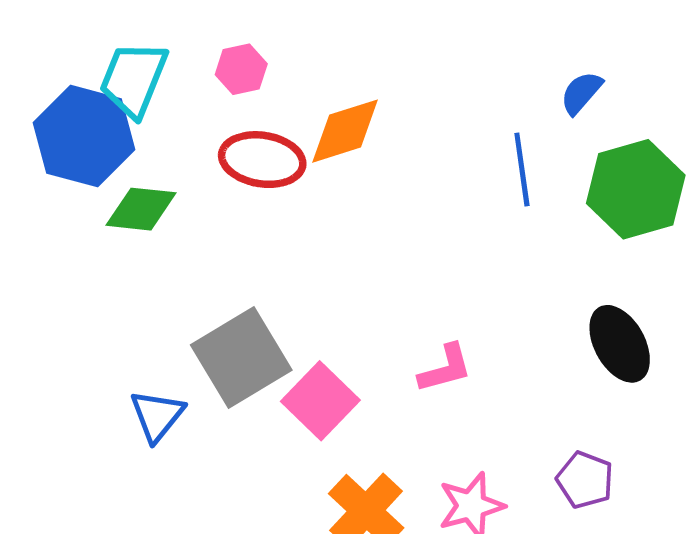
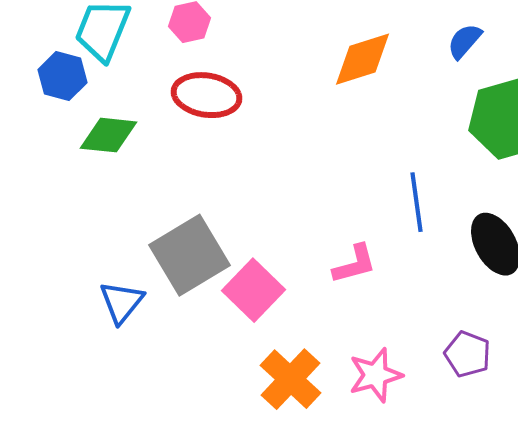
orange diamond: (345, 131) -> (362, 59), moved
blue hexagon: (84, 136) -> (62, 76), size x0.6
blue line: (522, 169) -> (416, 202), moved

